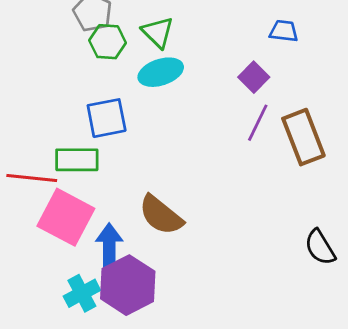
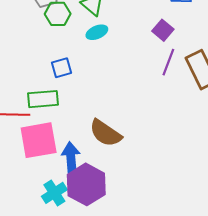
cyan ellipse: (161, 72) -> (97, 32), size x0.7
blue square: (107, 118) -> (61, 68), size x0.7
pink square: (66, 217) -> (39, 140), turned -33

